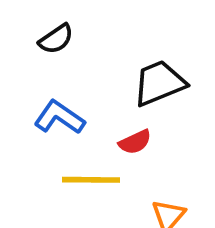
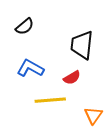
black trapezoid: (159, 83) -> (82, 45), turned -56

